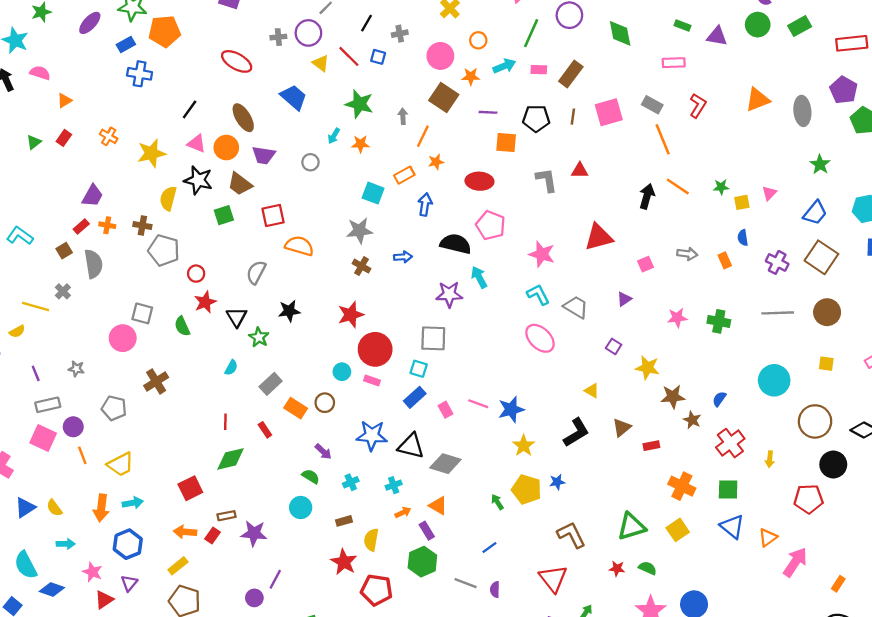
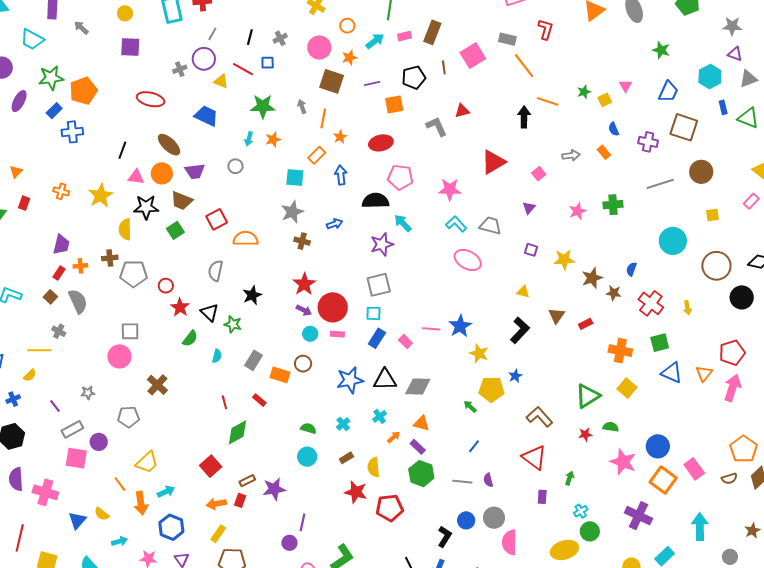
green semicircle: (182, 326) -> (190, 338), moved, turned -102
purple arrow: (323, 452) -> (304, 310), moved
orange line: (82, 455) -> (120, 484), moved
red pentagon: (809, 499) -> (732, 353), moved

